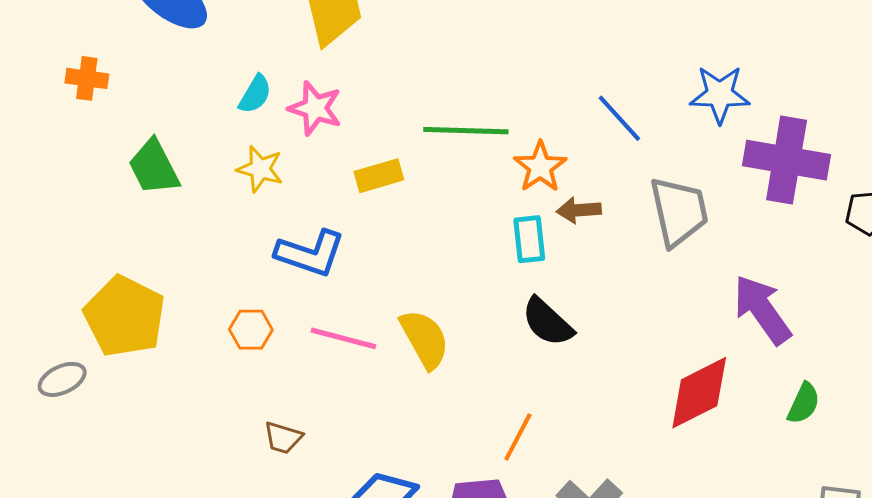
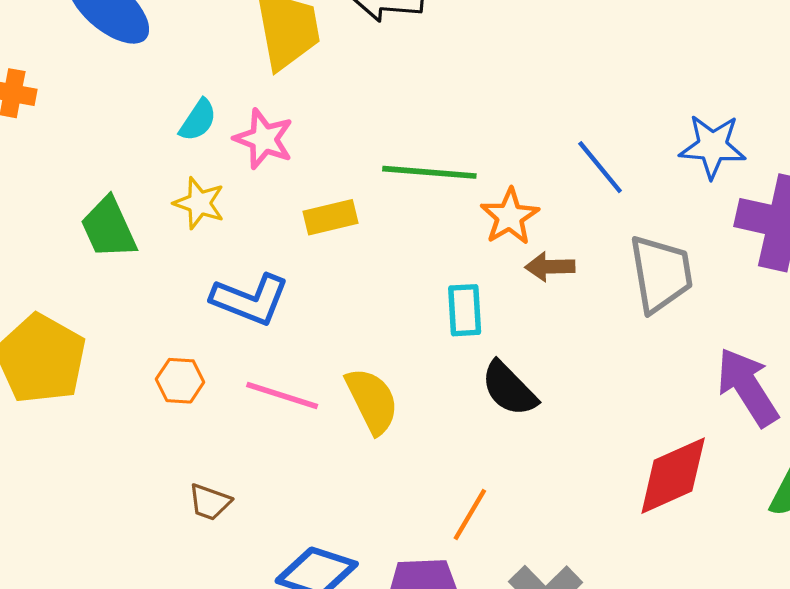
green trapezoid: (154, 167) -> (109, 228), moved
cyan rectangle: (529, 239) -> (465, 310), moved

